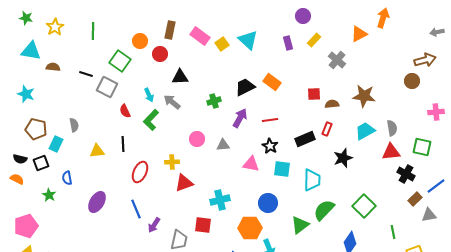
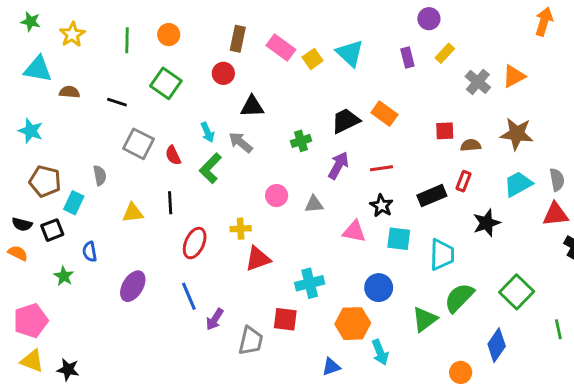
orange triangle: (359, 34) -> (514, 76), moved
orange circle: (140, 41) -> (169, 35), moved
gray square: (107, 87) -> (139, 144), moved

